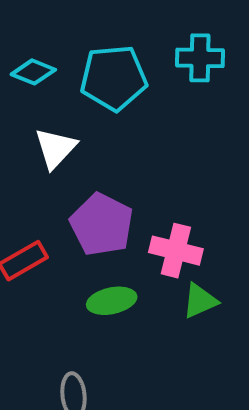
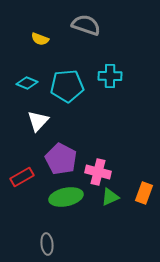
green ellipse: (112, 301) -> (66, 197), size x1.4

